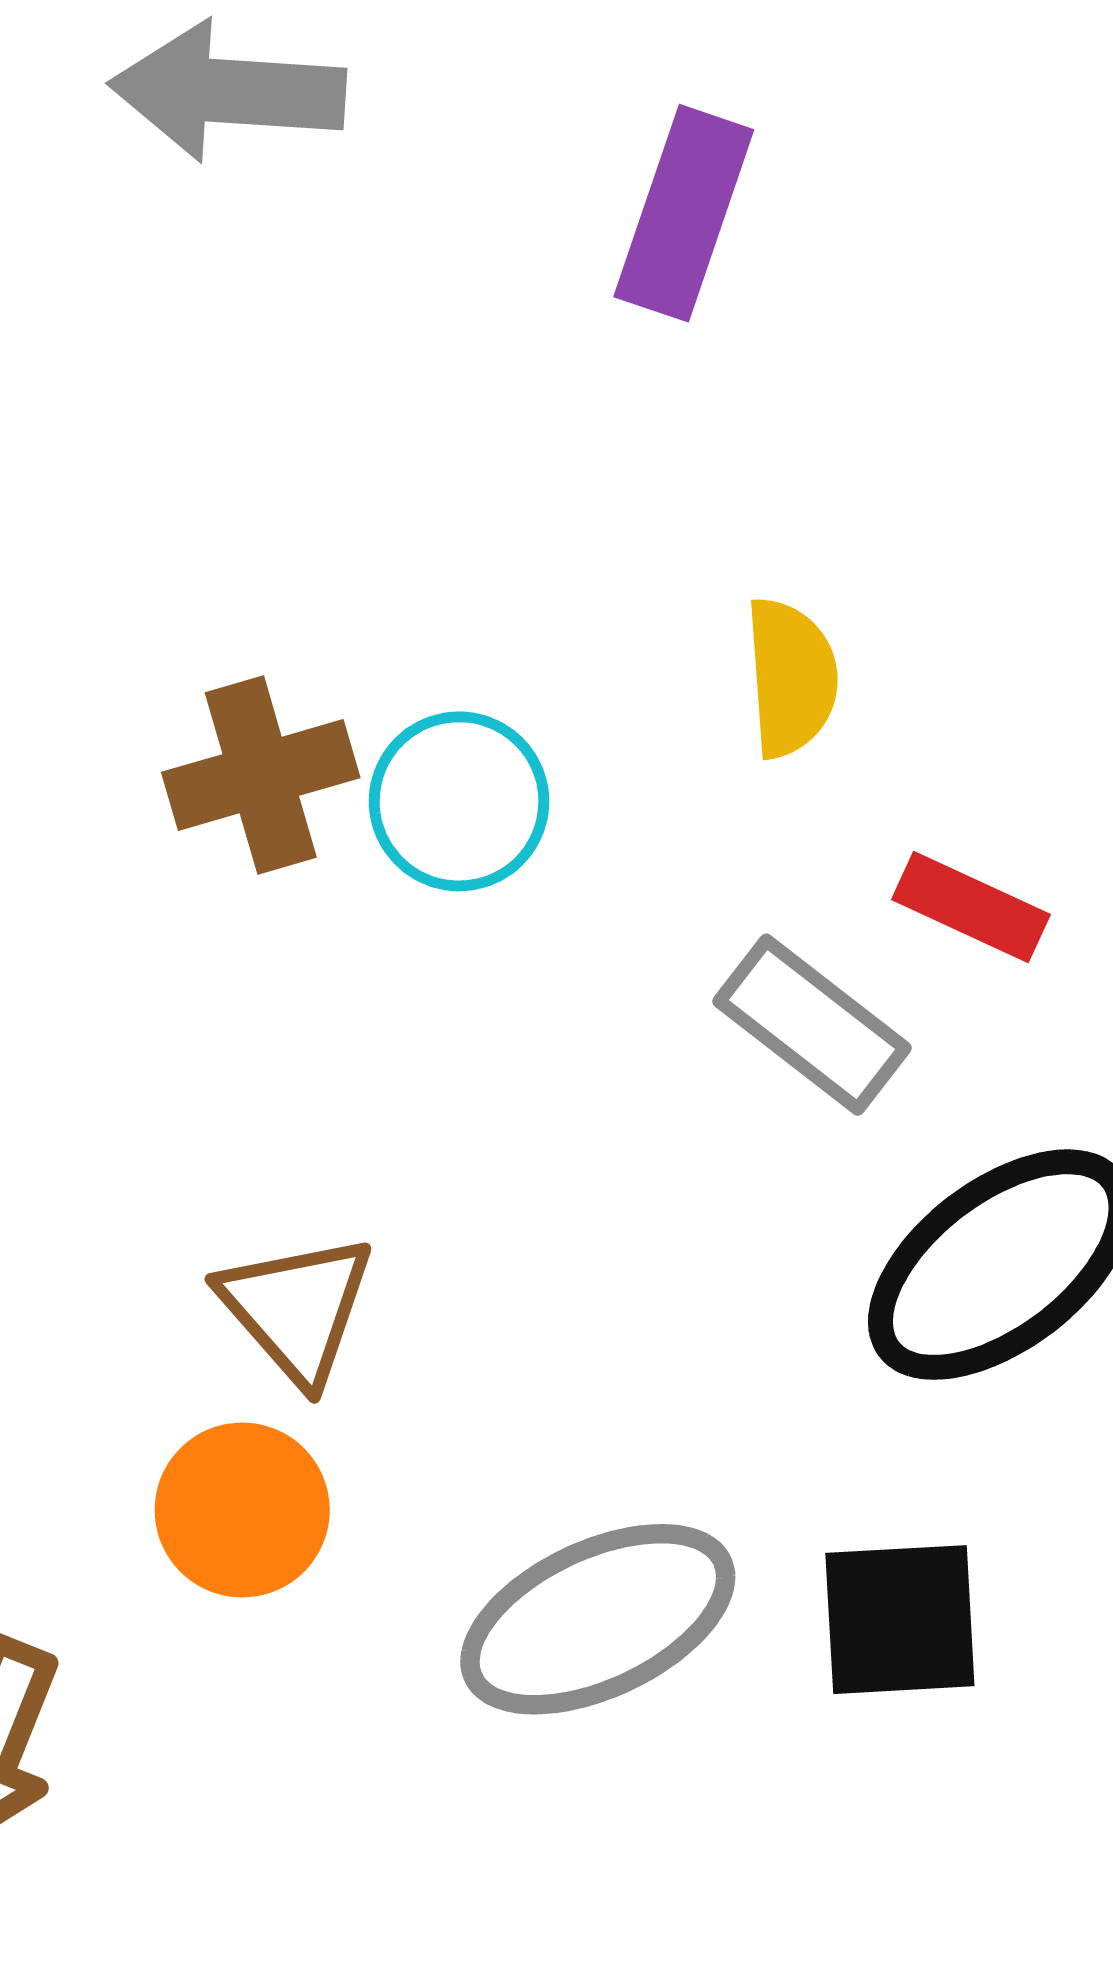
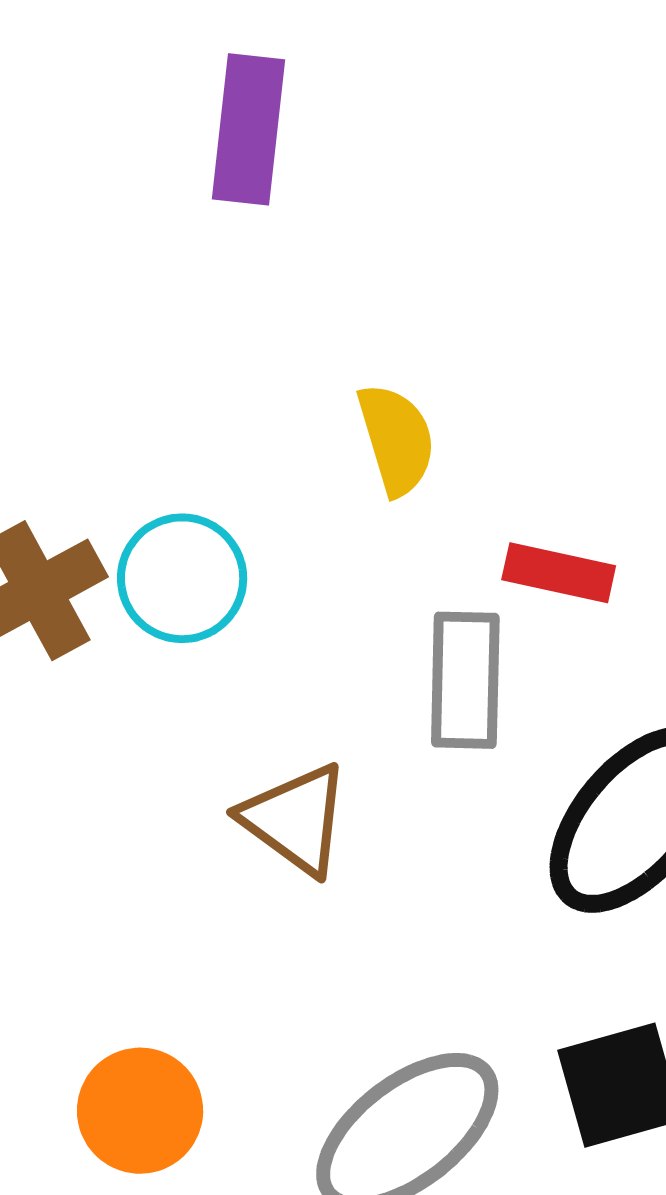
gray rectangle: (812, 1025) -> (465, 680), turned 66
brown triangle: (297, 1309) -> (295, 819), moved

